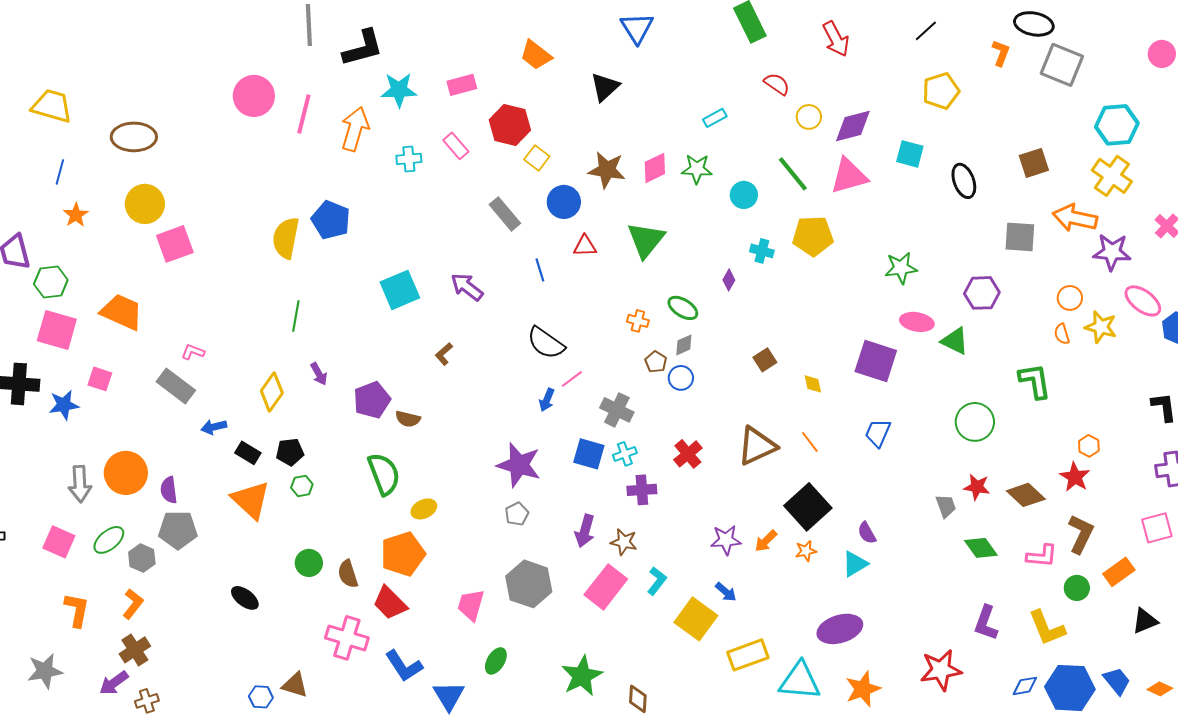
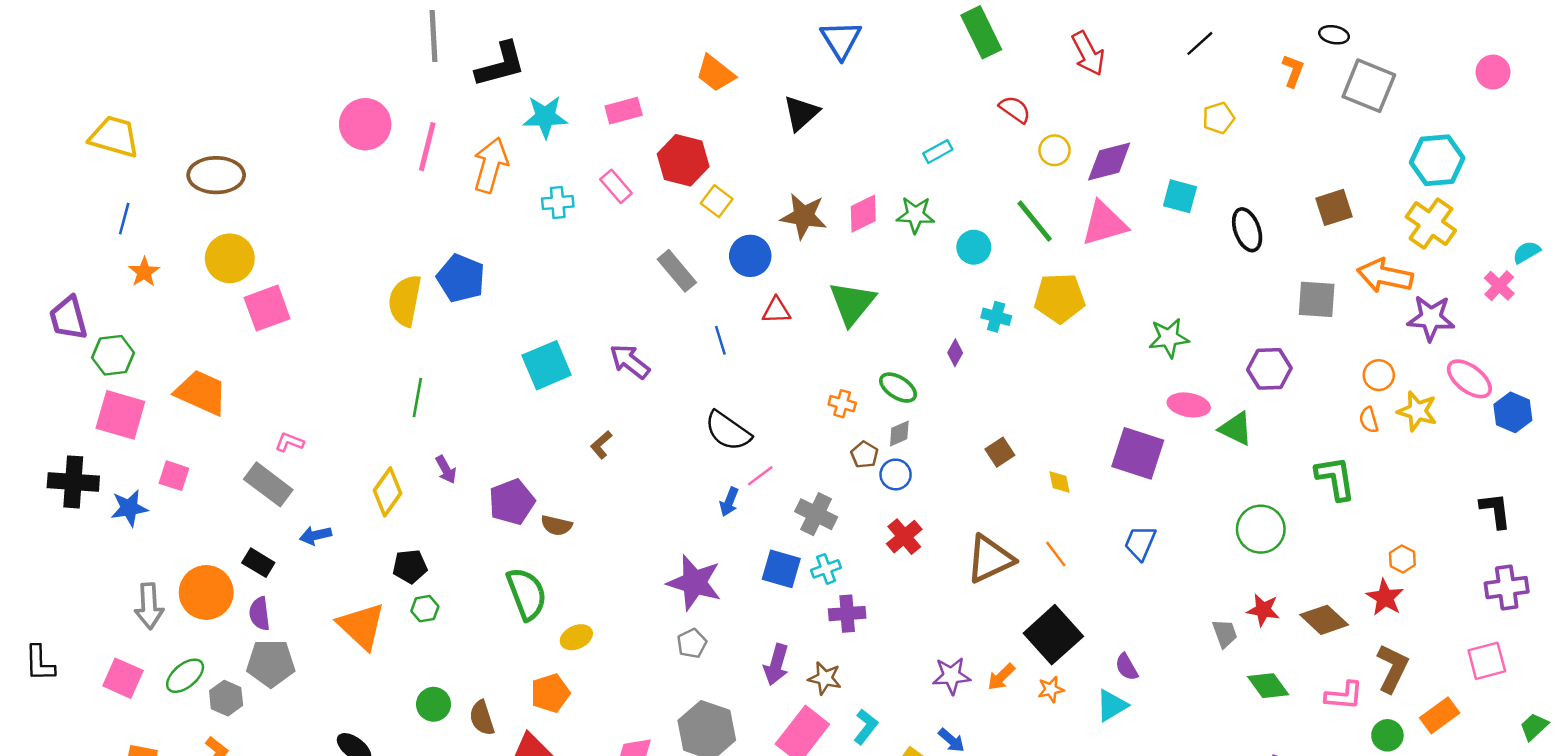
black ellipse: (1034, 24) -> (1334, 35), size x0.6
yellow pentagon: (941, 91) -> (1219, 118), size x0.7
black rectangle: (248, 453) -> (258, 563), moved
red cross: (688, 454) -> (904, 537), moved
orange pentagon: (403, 554) -> (550, 693), size x0.7

